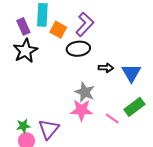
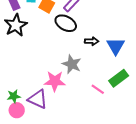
black ellipse: (78, 49) -> (66, 23), turned 35
pink star: (82, 110) -> (55, 81), moved
purple triangle: (49, 129) -> (38, 99), turned -45

